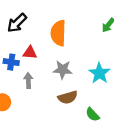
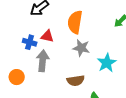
gray star: (63, 70) -> (81, 48), moved
gray arrow: (28, 80) -> (43, 61), size x1.5

